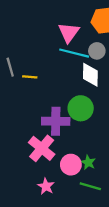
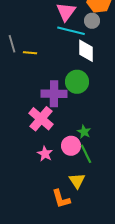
gray circle: (97, 51) -> (92, 21), moved
pink circle: (71, 165) -> (71, 146), moved
green line: (90, 186) -> (86, 154), turned 48

